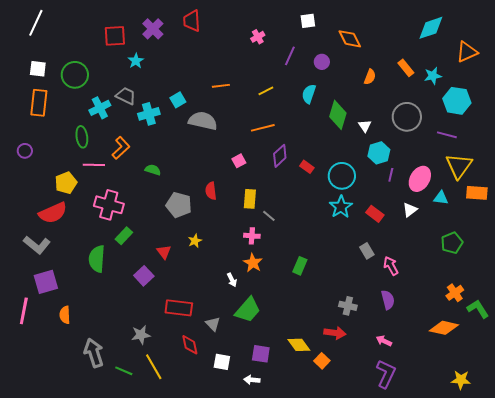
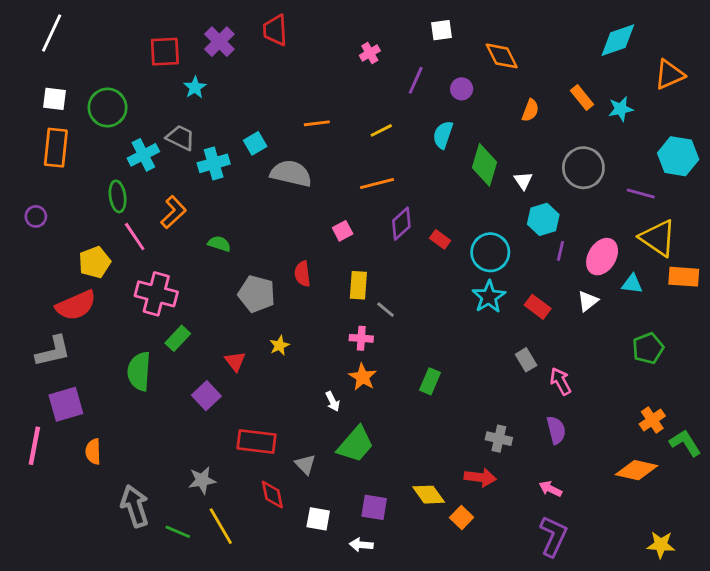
cyan hexagon: (457, 101) -> (678, 156), moved
pink line: (94, 165) -> (135, 237), turned 55
yellow triangle: (459, 166) -> (658, 238), turned -32
gray L-shape: (37, 245) -> (53, 351), turned -52

